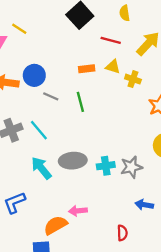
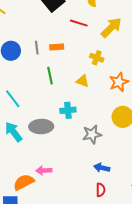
yellow triangle: (113, 67) -> (83, 81), moved
gray line: (51, 96) -> (37, 48), moved, turned 56
cyan cross: (106, 166) -> (68, 110), moved
red semicircle: (122, 233) -> (101, 190), moved

